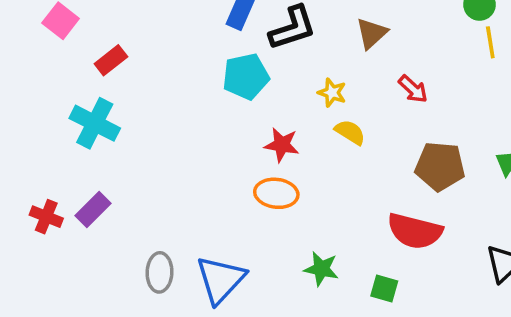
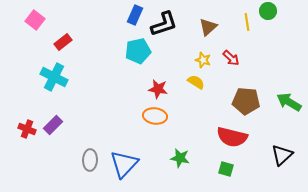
yellow line: (490, 42) -> (247, 22), moved
yellow star: (332, 93) -> (203, 60), moved
green square: (384, 289) -> (226, 169), moved

